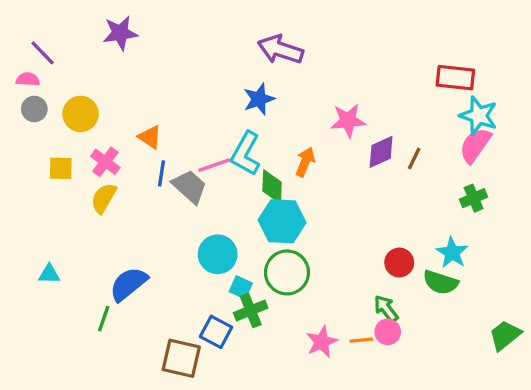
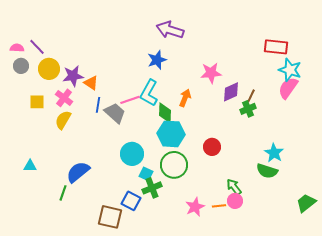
purple star: (120, 33) -> (73, 76), moved
purple line: (43, 53) -> (37, 47), moved
green cross: (474, 198) -> (248, 109), moved
red circle: (399, 263) -> (212, 147), moved

